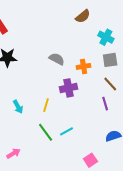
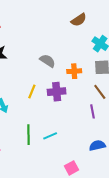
yellow line: (46, 105) -> (32, 91), moved
green line: (46, 132) -> (28, 135), turned 30

